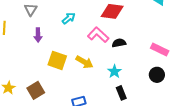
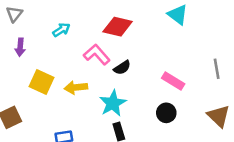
black semicircle: (119, 43) -> (122, 68), turned 152
yellow arrow: (84, 62) -> (76, 87), turned 138
cyan star: (114, 71) -> (113, 103), size x1.5

